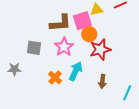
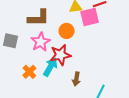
pink square: (82, 21) -> (90, 17), moved
red star: (100, 49) -> (60, 55), moved

